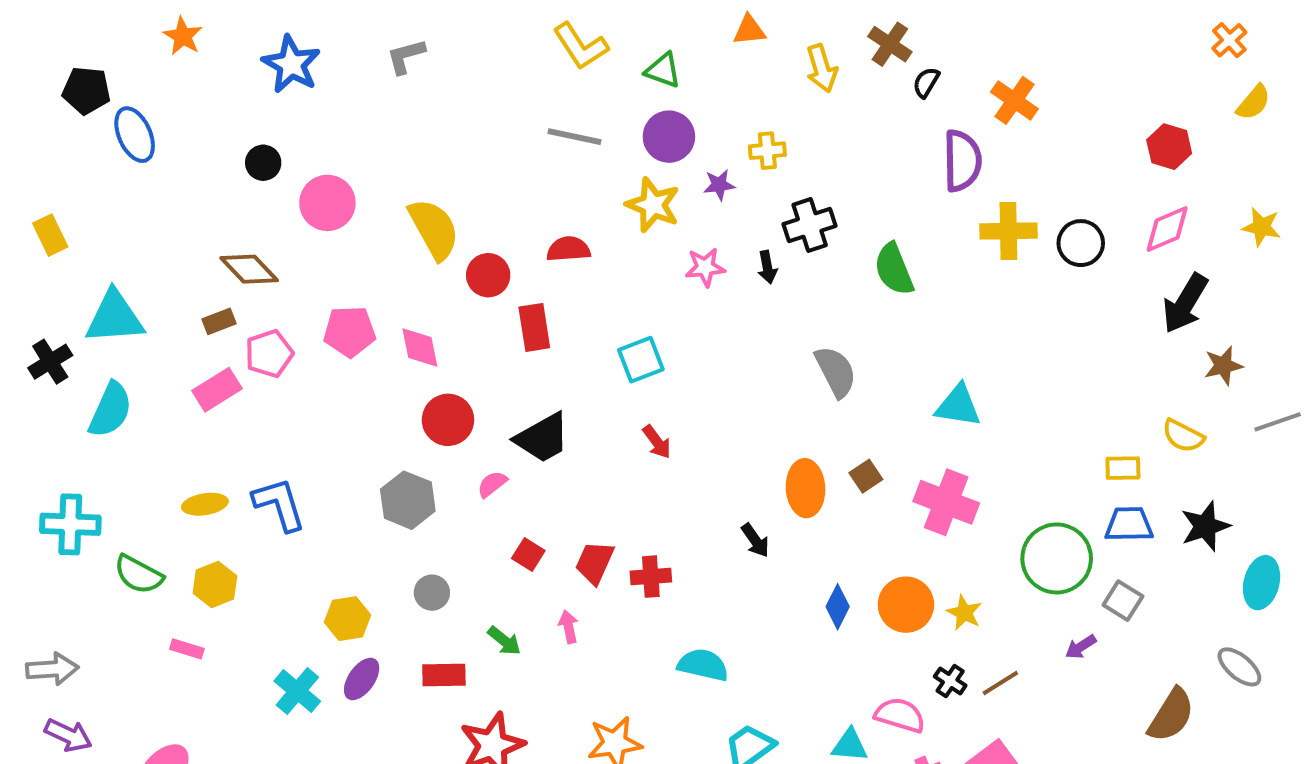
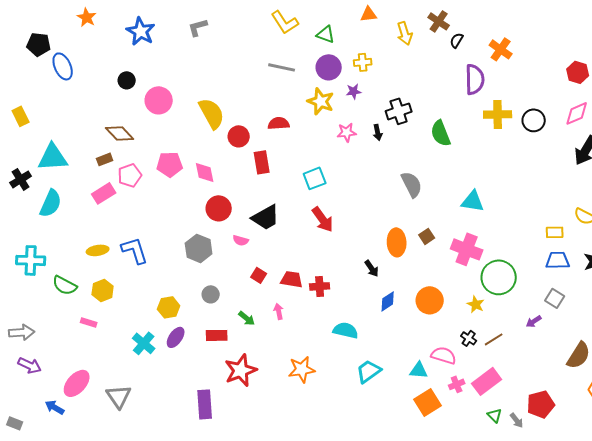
yellow cross: (767, 151) -> (363, 62), moved
red arrow: (657, 442) -> (323, 219), size x1.5
pink semicircle: (492, 484) -> (241, 240), turned -126
green circle: (1057, 558) -> (499, 277), moved
red trapezoid: (595, 562) -> (292, 279), turned 75
orange circle: (906, 605) -> (430, 300), moved
blue diamond: (838, 607) -> (388, 301), moved, turned 30

